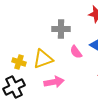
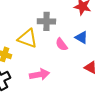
yellow triangle: (43, 59) -> (27, 38), moved, turned 40

